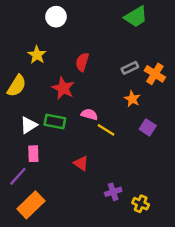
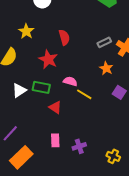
red semicircle: (82, 62) -> (64, 37), turned 147
pink rectangle: (33, 154) -> (55, 140), moved
red triangle: (81, 163) -> (55, 107), moved
purple cross: (113, 192) -> (79, 146), moved

